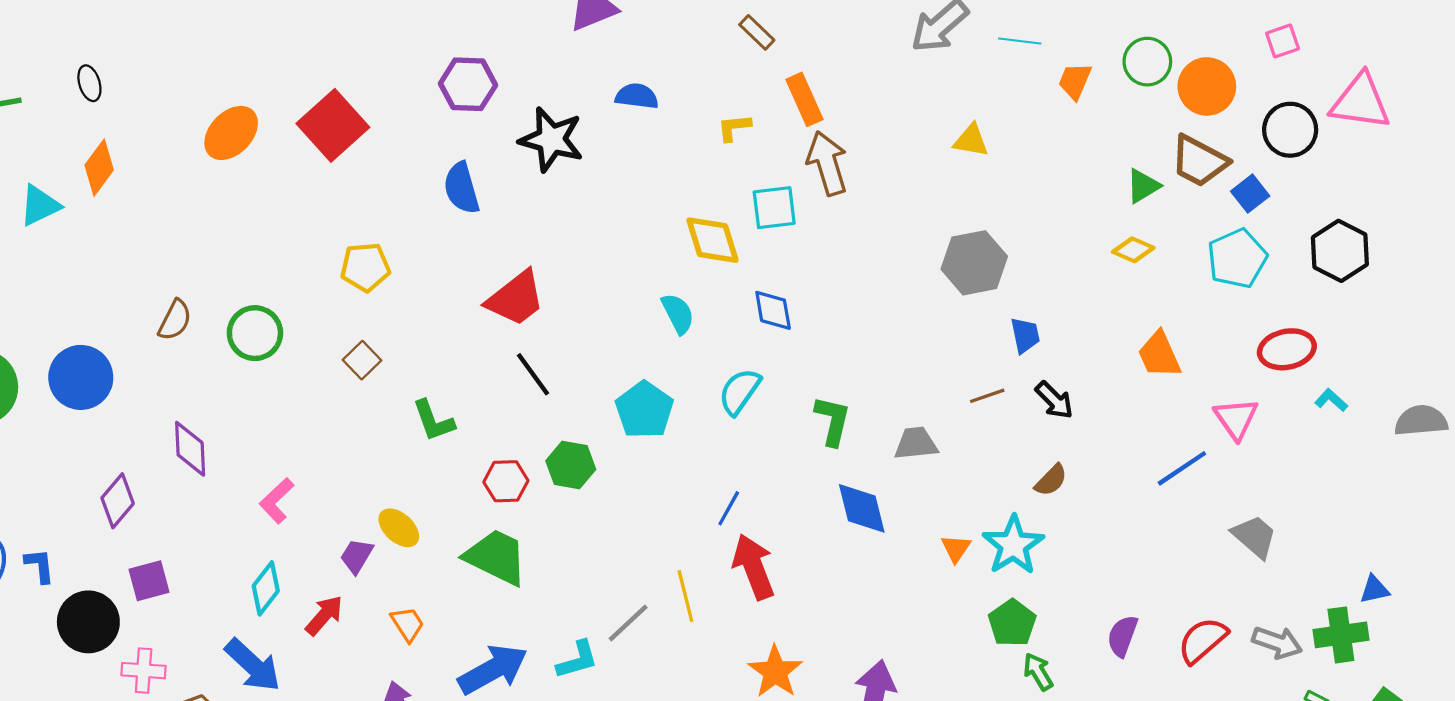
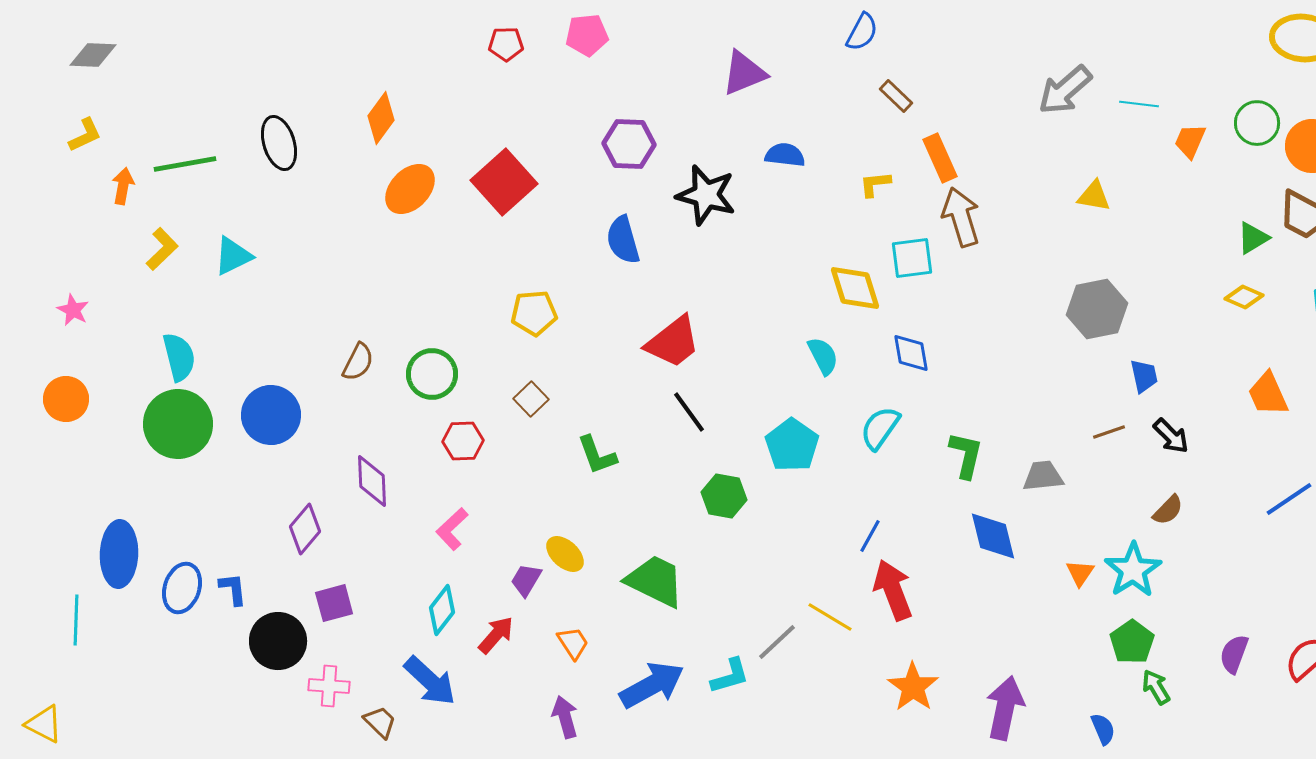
black ellipse: (89, 83) -> (279, 143), size x1.6
orange diamond: (99, 168) -> (381, 118), moved
red hexagon: (506, 481) -> (463, 441), moved
yellow line: (685, 596) -> (830, 617), turned -45

